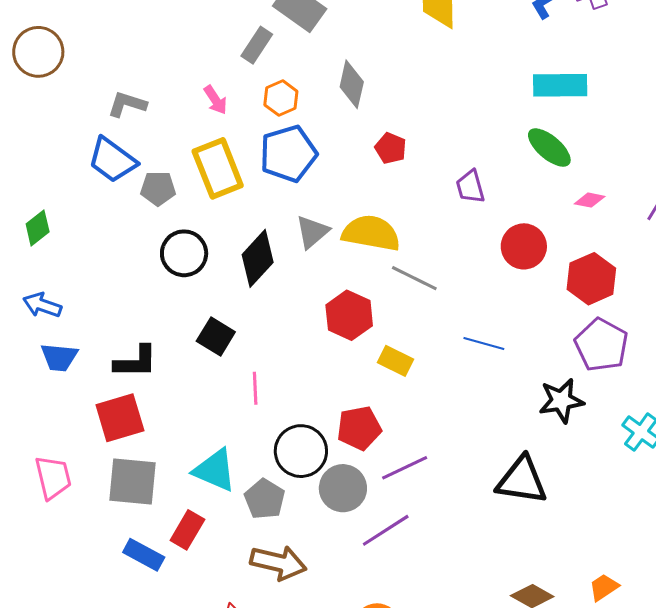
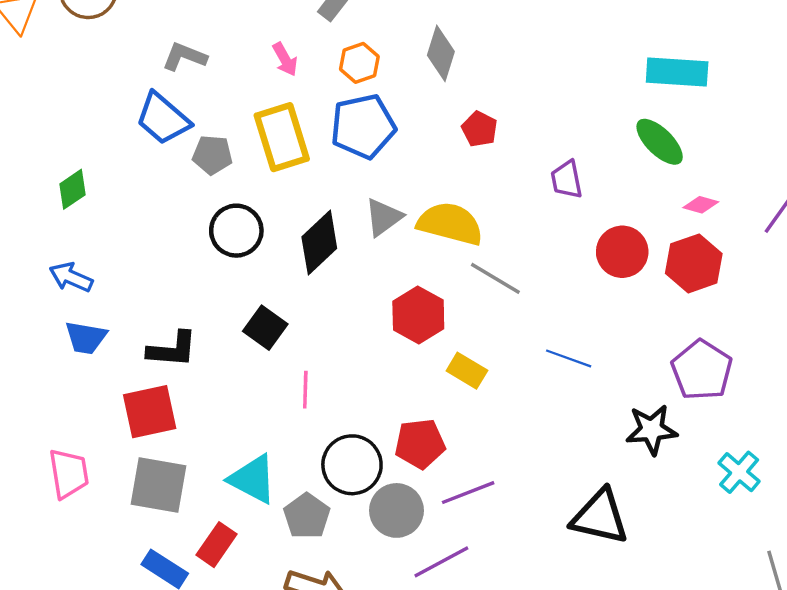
red hexagon: (591, 279) -> (694, 263), moved

